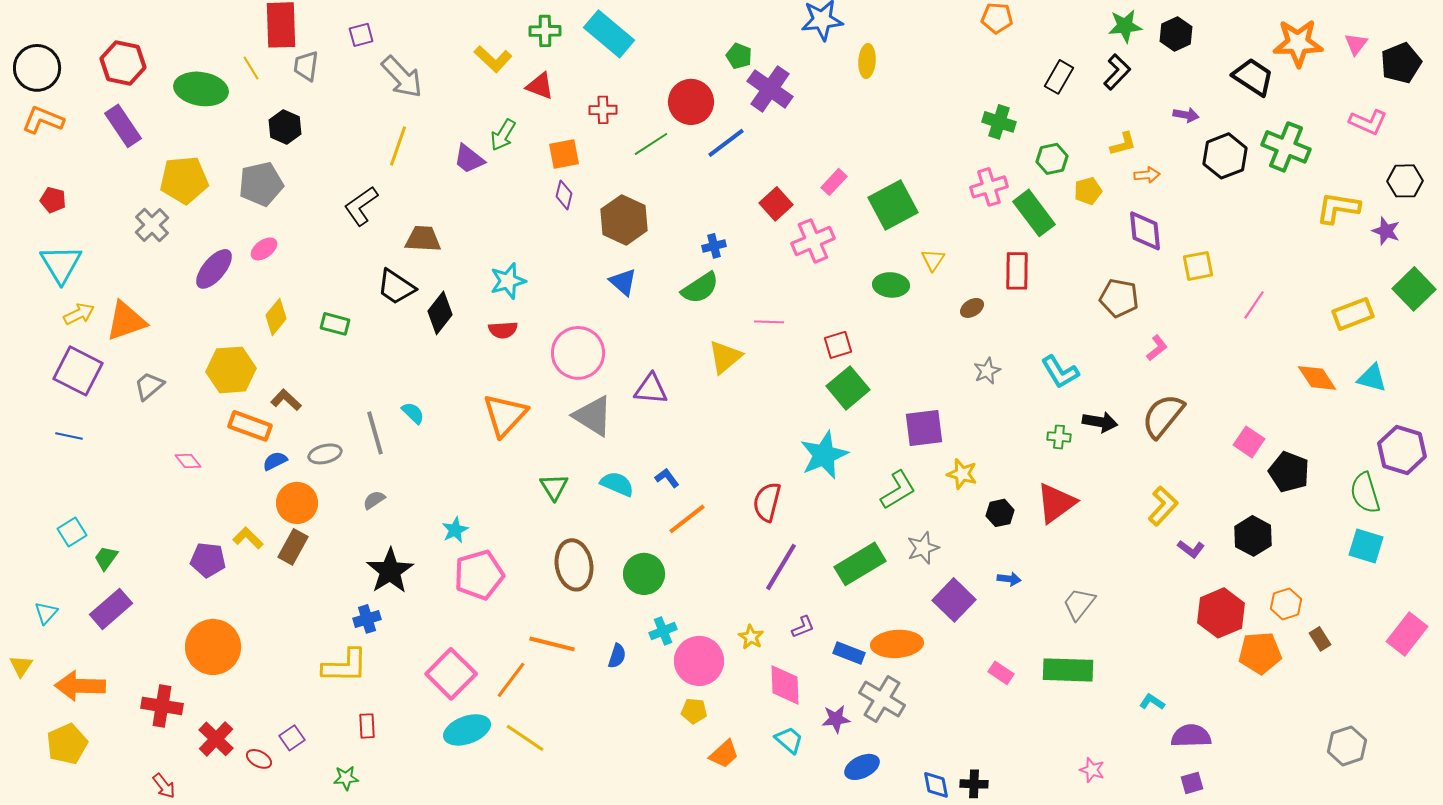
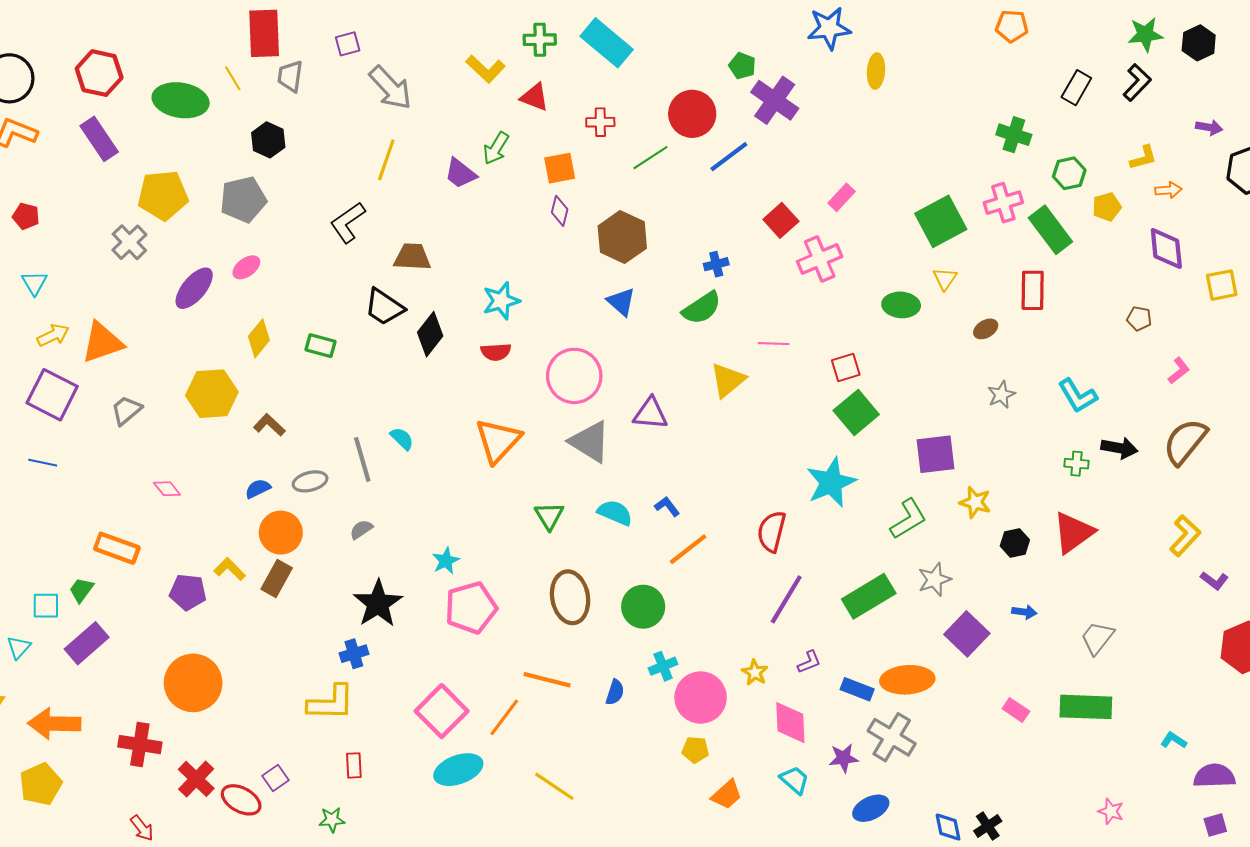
green square: (893, 205) -> (941, 221), moved
cyan triangle: (61, 264) -> (34, 283), size x0.6
brown pentagon: (1119, 298) -> (1139, 318), size x0.6
orange rectangle: (250, 426) -> (117, 548), moved
cyan square: (72, 532) -> (46, 606), moved, turned 32
yellow line: (525, 738) -> (554, 786), moved
red ellipse: (259, 759) -> (241, 800), size x1.5
black cross: (974, 784) -> (988, 826), turned -36

